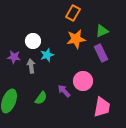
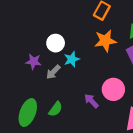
gray arrow: (31, 66) -> (53, 72), turned -128
green semicircle: (41, 98) -> (56, 109), moved

